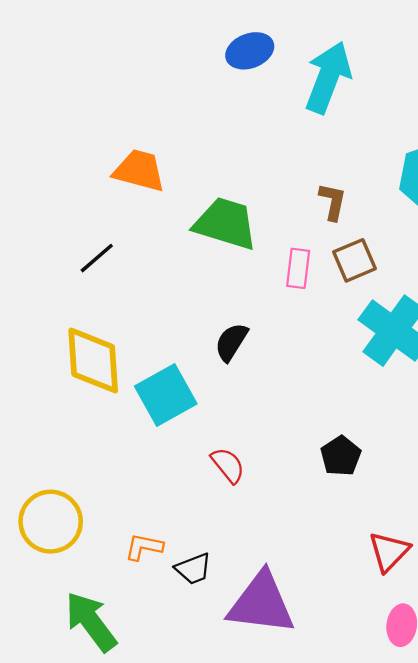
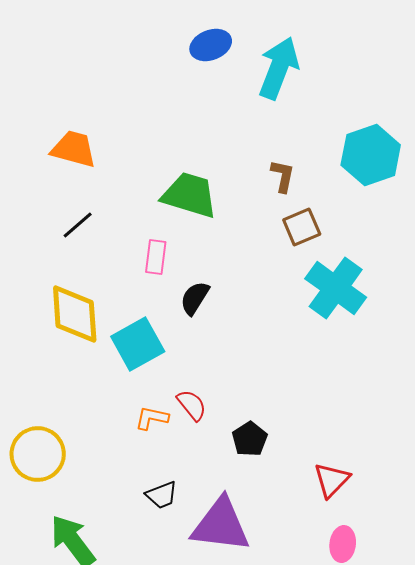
orange trapezoid: (139, 171) -> (74, 149), moved
pink rectangle: (298, 268) -> (156, 257), moved
black pentagon: (341, 456) -> (250, 439), moved
orange L-shape: (144, 547) -> (152, 418), moved

